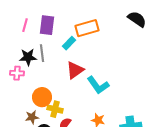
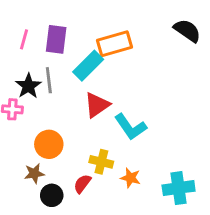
cyan rectangle: (69, 43) -> (88, 66), size x1.5
black star: (28, 57) -> (28, 86), turned -30
yellow cross: (55, 109) -> (101, 162), moved

